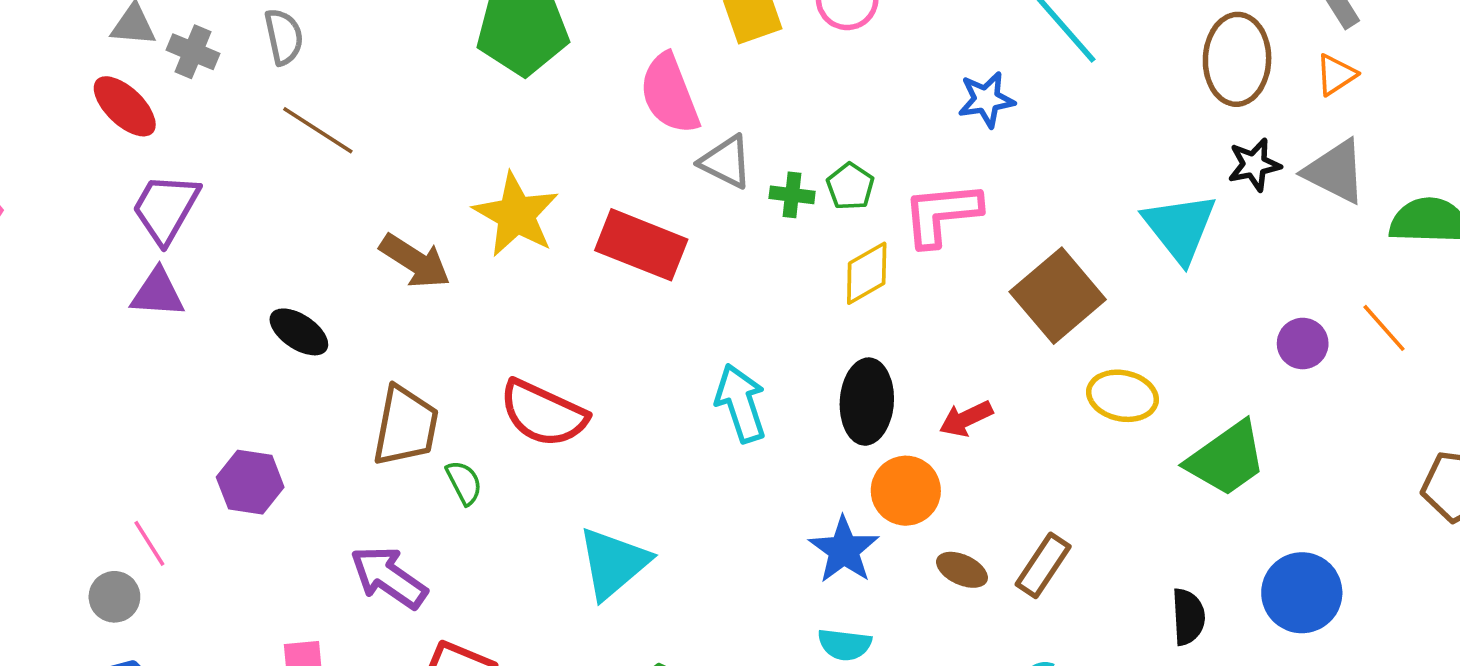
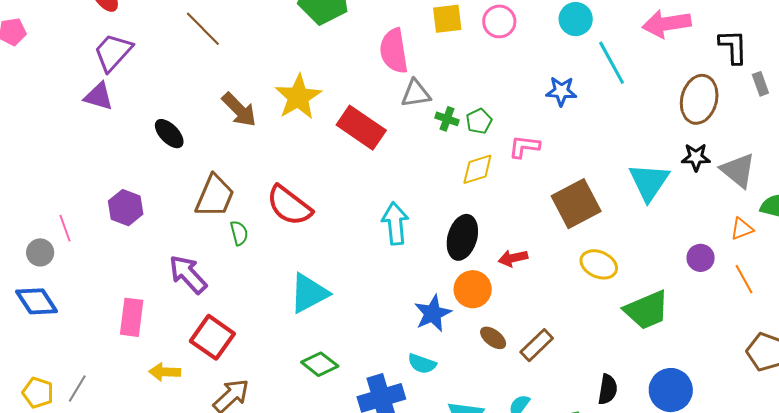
orange triangle: (1336, 75) -> (742, 229), moved
gray triangle: (726, 162) -> (416, 94), turned -48
pink L-shape: (942, 214) -> (524, 147), size x0.7
orange line: (1384, 328) -> (744, 279), moved

